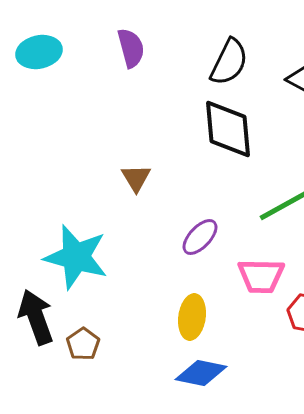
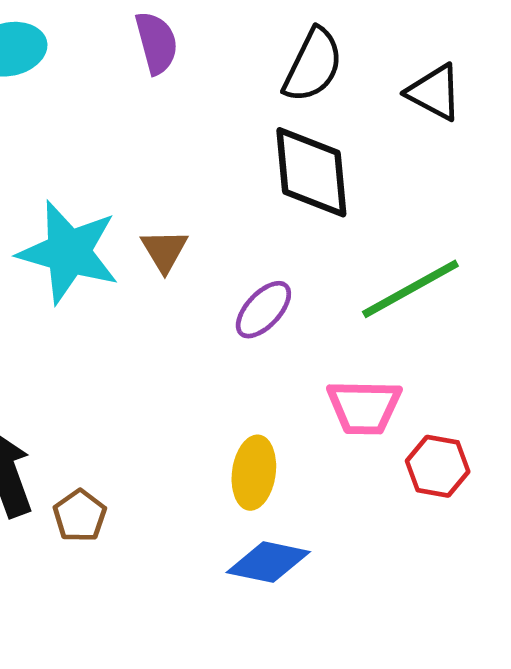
purple ellipse: (200, 237) -> (263, 310), moved
cyan star: (76, 257) -> (69, 252), moved

